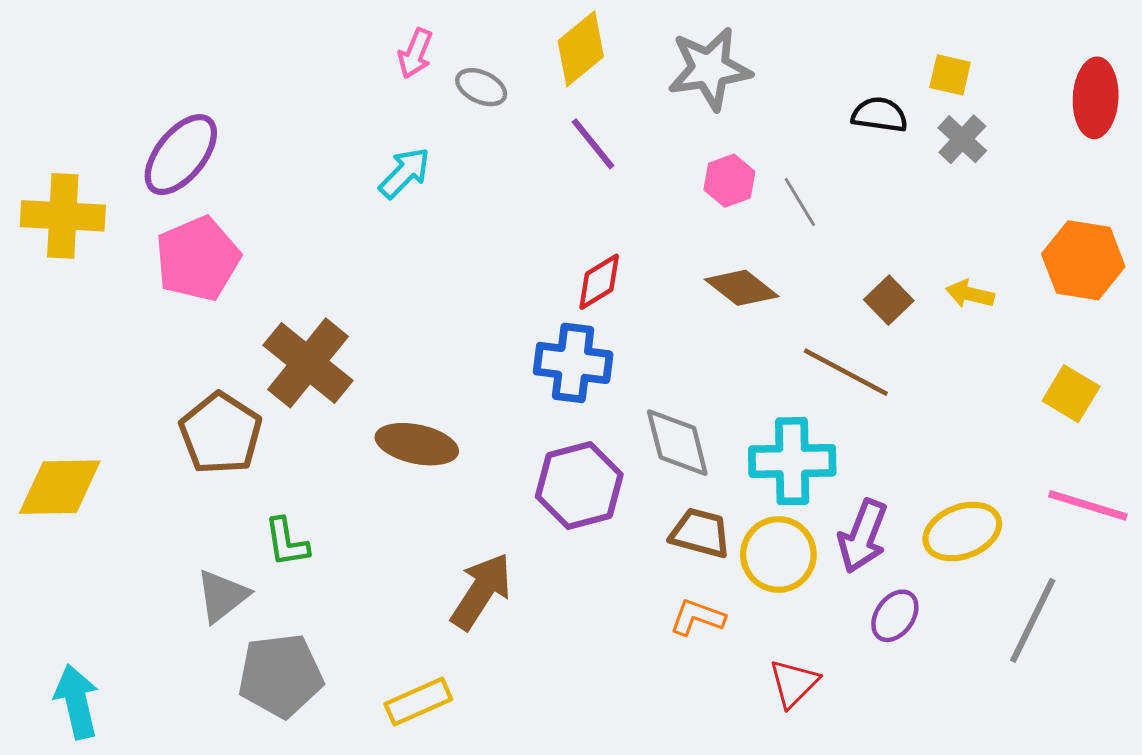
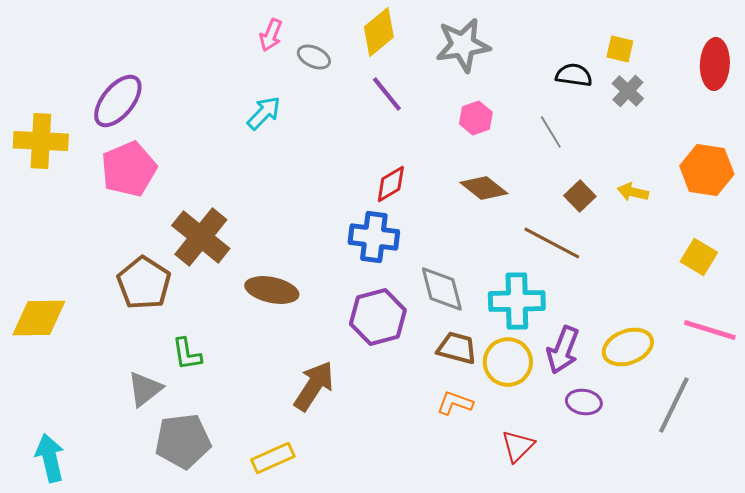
gray line: (800, 202) -> (551, 132), moved
purple ellipse: (895, 616) -> (584, 402), turned 64

